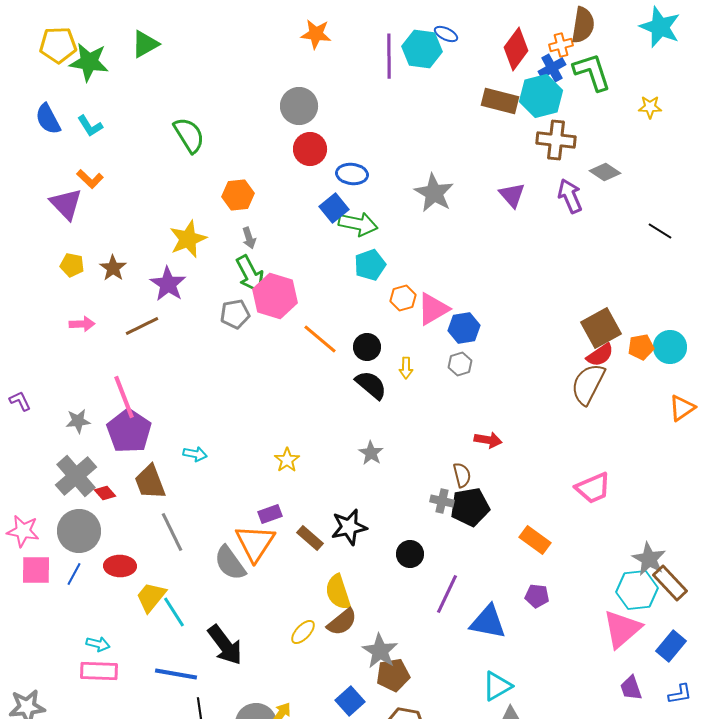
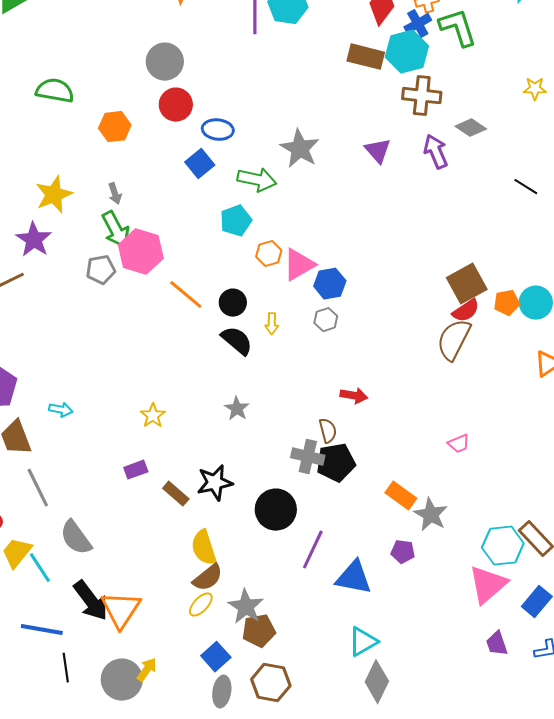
yellow star: (650, 107) -> (535, 89), moved
green semicircle: (189, 135) -> (55, 91), turned -48
orange hexagon: (238, 195) -> (115, 127), moved
green arrow: (358, 224) -> (257, 180), moved
pink trapezoid: (593, 488) -> (459, 444), size x0.6
gray cross: (442, 501) -> (308, 457), size x1.4
orange triangle: (255, 543) -> (121, 610), moved
black circle: (410, 554) -> (276, 510), size x1.5
gray star: (649, 559) -> (431, 515), moved
gray semicircle: (230, 563) -> (76, 538), moved
yellow ellipse: (303, 632) -> (201, 605), moved

